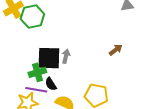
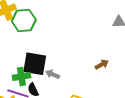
gray arrow: (66, 56) -> (53, 74), moved, turned -88

